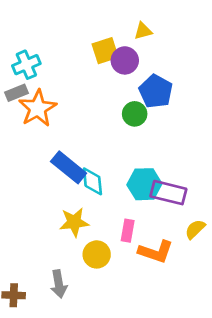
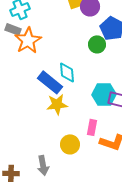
gray rectangle: (17, 93) -> (13, 29), turned 42
cyan diamond: (92, 181) -> (67, 72), moved
yellow star: (74, 222) -> (57, 104), moved

